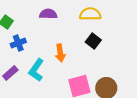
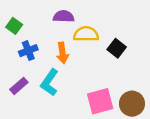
yellow semicircle: (90, 14) -> (86, 34), moved
orange arrow: (60, 53) -> (62, 53), moved

